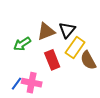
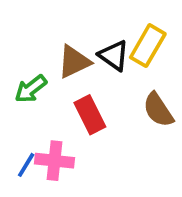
black triangle: (67, 30) -> (114, 55), turned -30
yellow rectangle: (75, 47) -> (148, 46), moved

